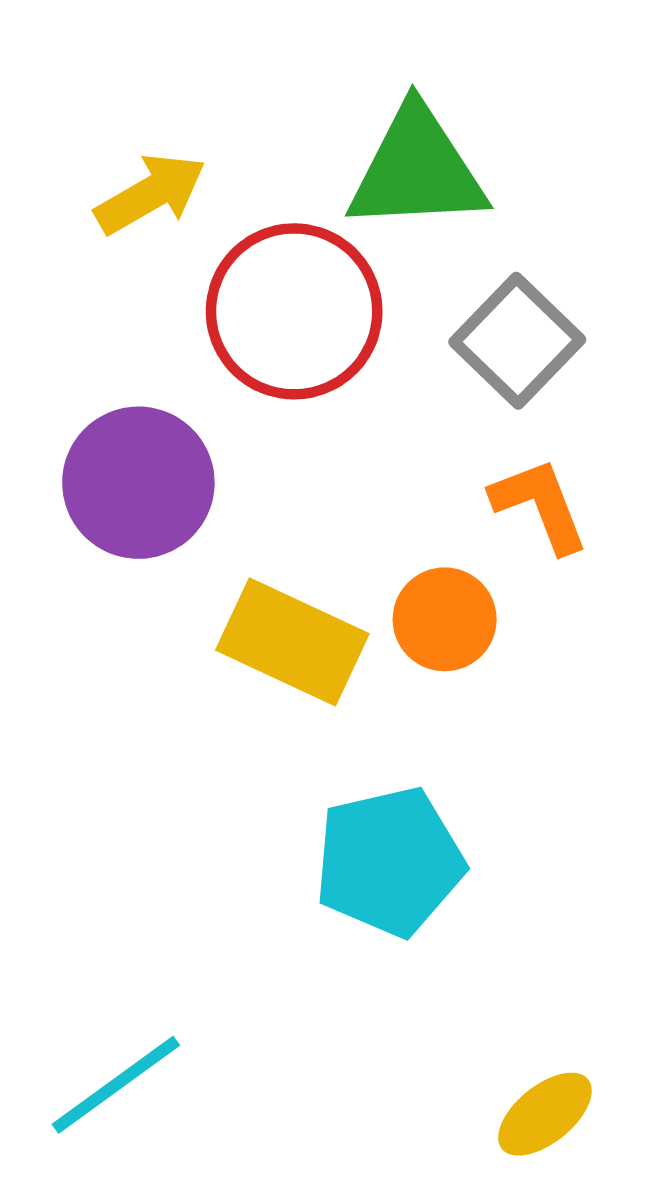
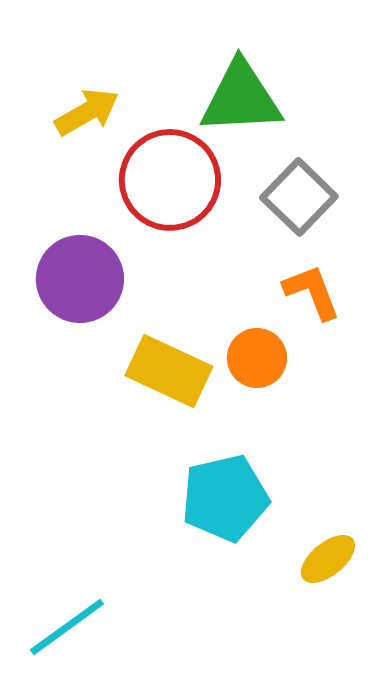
yellow ellipse: (545, 1114) -> (328, 559), moved

